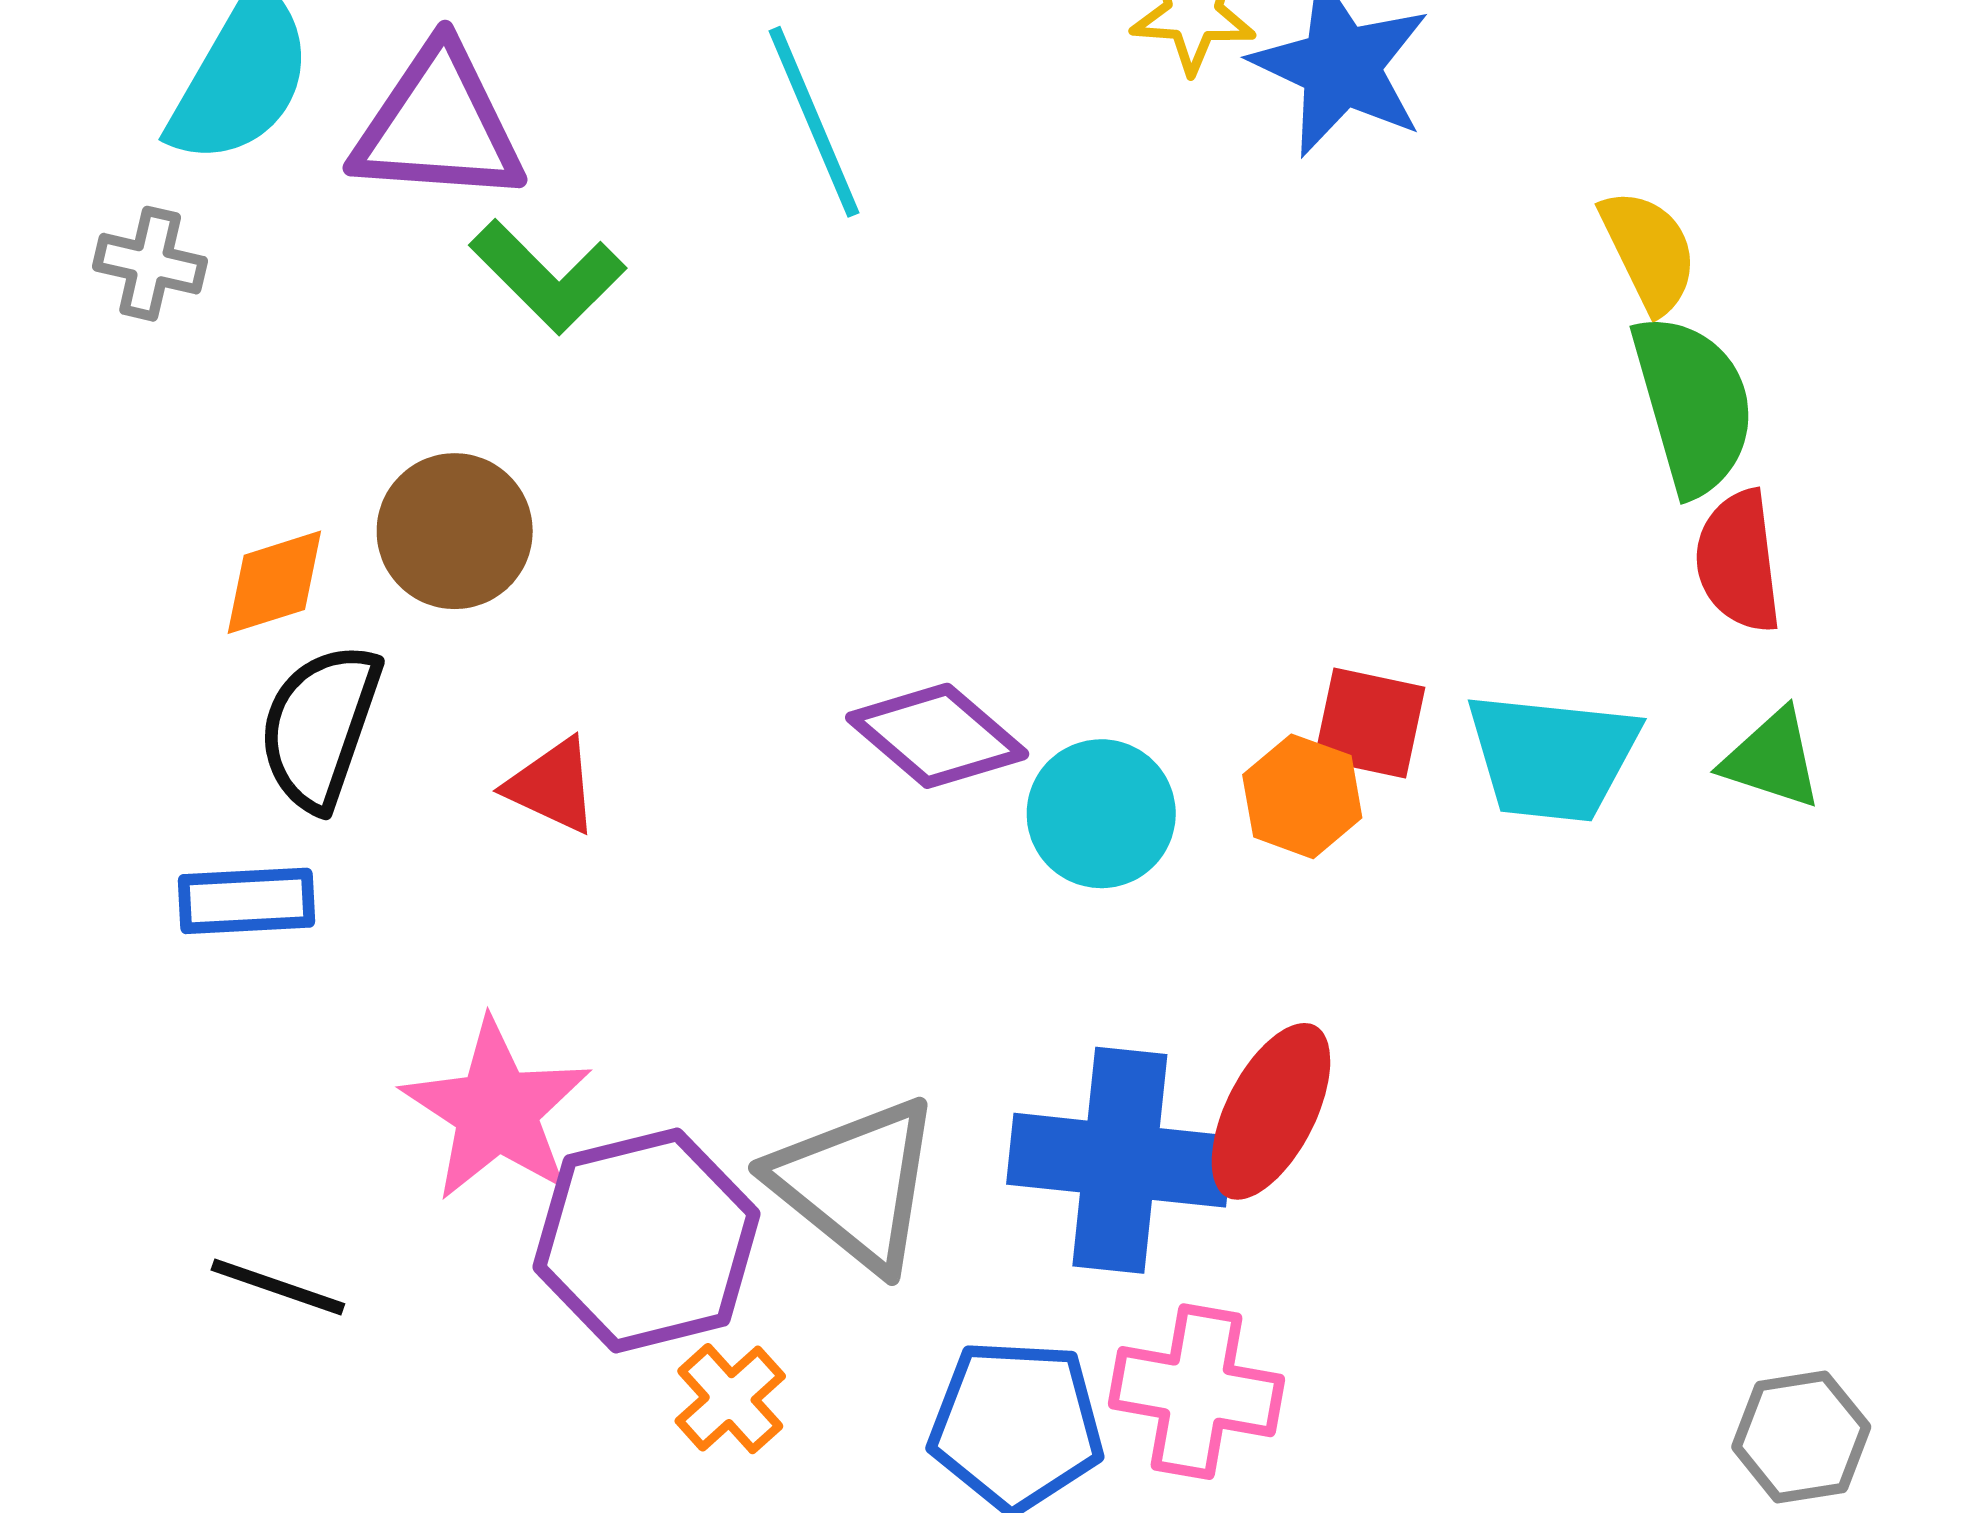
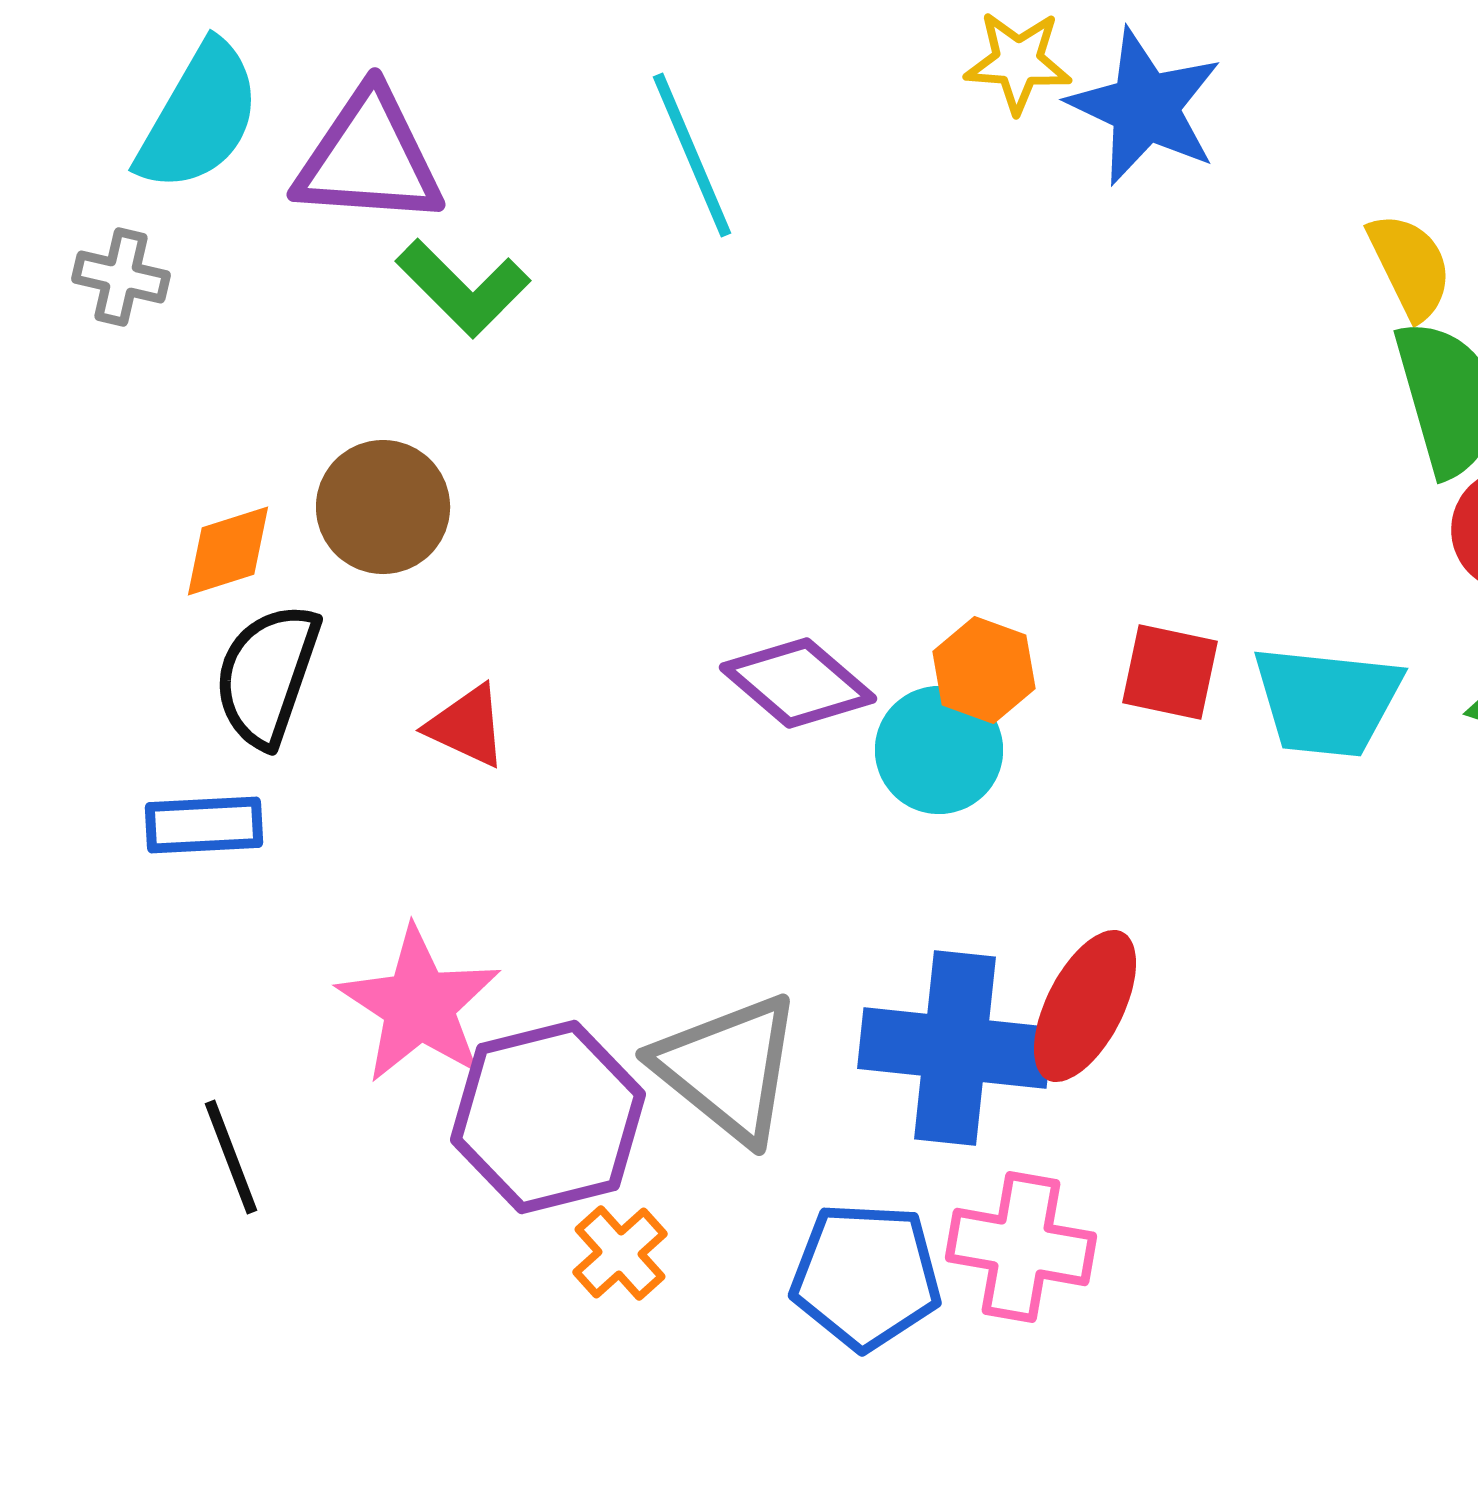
orange hexagon: (1302, 796) -> (984, 670), moved
black line: (278, 1287) -> (231, 1157), turned 50

